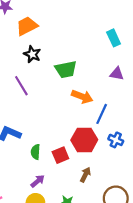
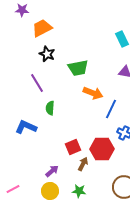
red hexagon: (84, 140) -> (102, 149), moved
green semicircle: (35, 152) -> (50, 108), moved
brown arrow: (85, 175) -> (83, 164), moved

